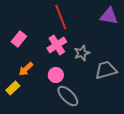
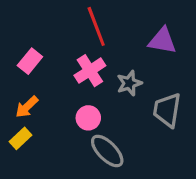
purple triangle: (109, 16) -> (162, 41), moved
orange arrow: (26, 69) -> (27, 107), moved
gray trapezoid: (106, 70) -> (167, 110), turned -65

